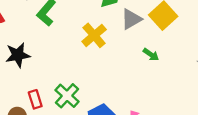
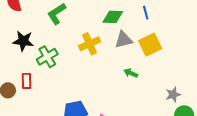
green arrow: (151, 55) -> (131, 73), turned 152
green cross: (67, 96) -> (47, 57), moved

